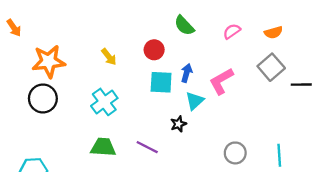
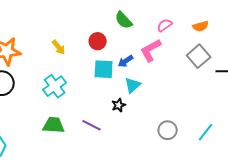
blue arrow: (187, 73) -> (126, 61), turned -140
pink L-shape: (221, 81) -> (151, 50), moved
cyan line: (279, 155) -> (206, 132), turned 42

